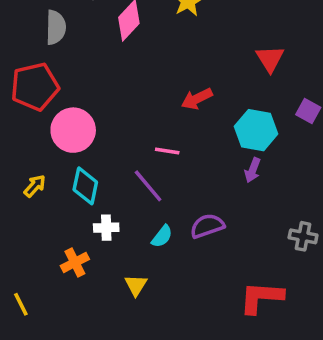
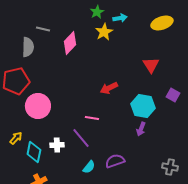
cyan diamond: (85, 186) -> (34, 152), moved
white cross: (106, 228) -> (57, 145), moved

